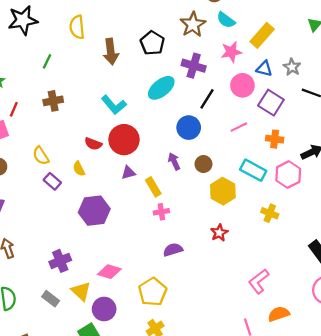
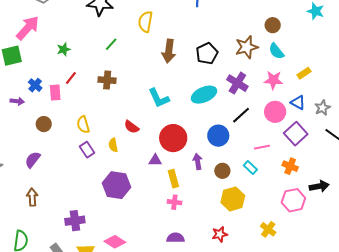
yellow rectangle: (262, 35) -> (304, 73), size x0.6
red circle: (124, 140) -> (173, 138), moved
cyan rectangle: (253, 170) -> (250, 167), moved, size x0.6

